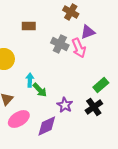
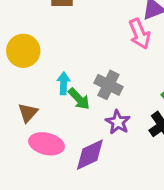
gray cross: (60, 44) -> (108, 85), moved
pink ellipse: (19, 119) -> (46, 144), turned 45

